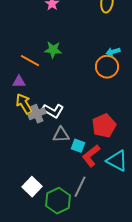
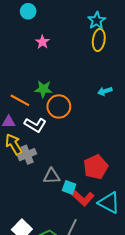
orange circle: (107, 67) -> (59, 106), moved
white L-shape: (53, 111) -> (35, 125), moved
red L-shape: (91, 156) -> (82, 198), turned -100

